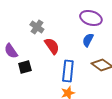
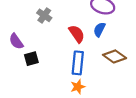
red semicircle: (52, 46) -> (77, 34), moved

